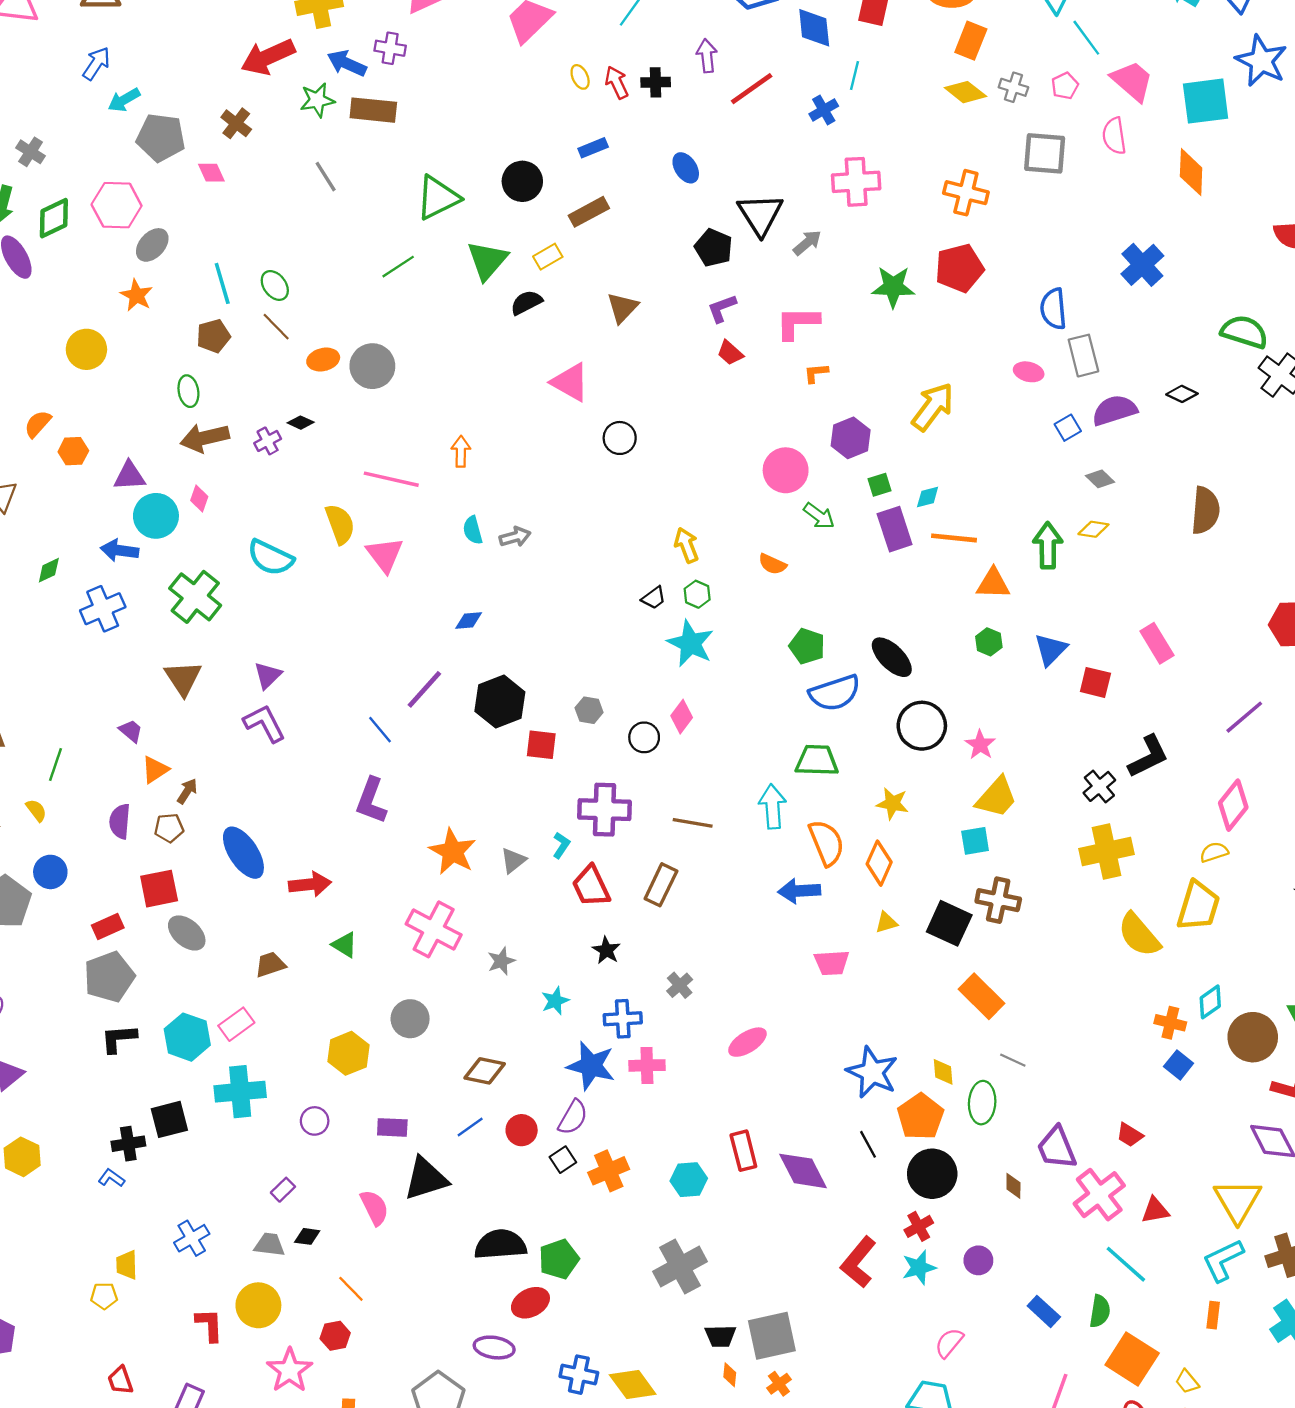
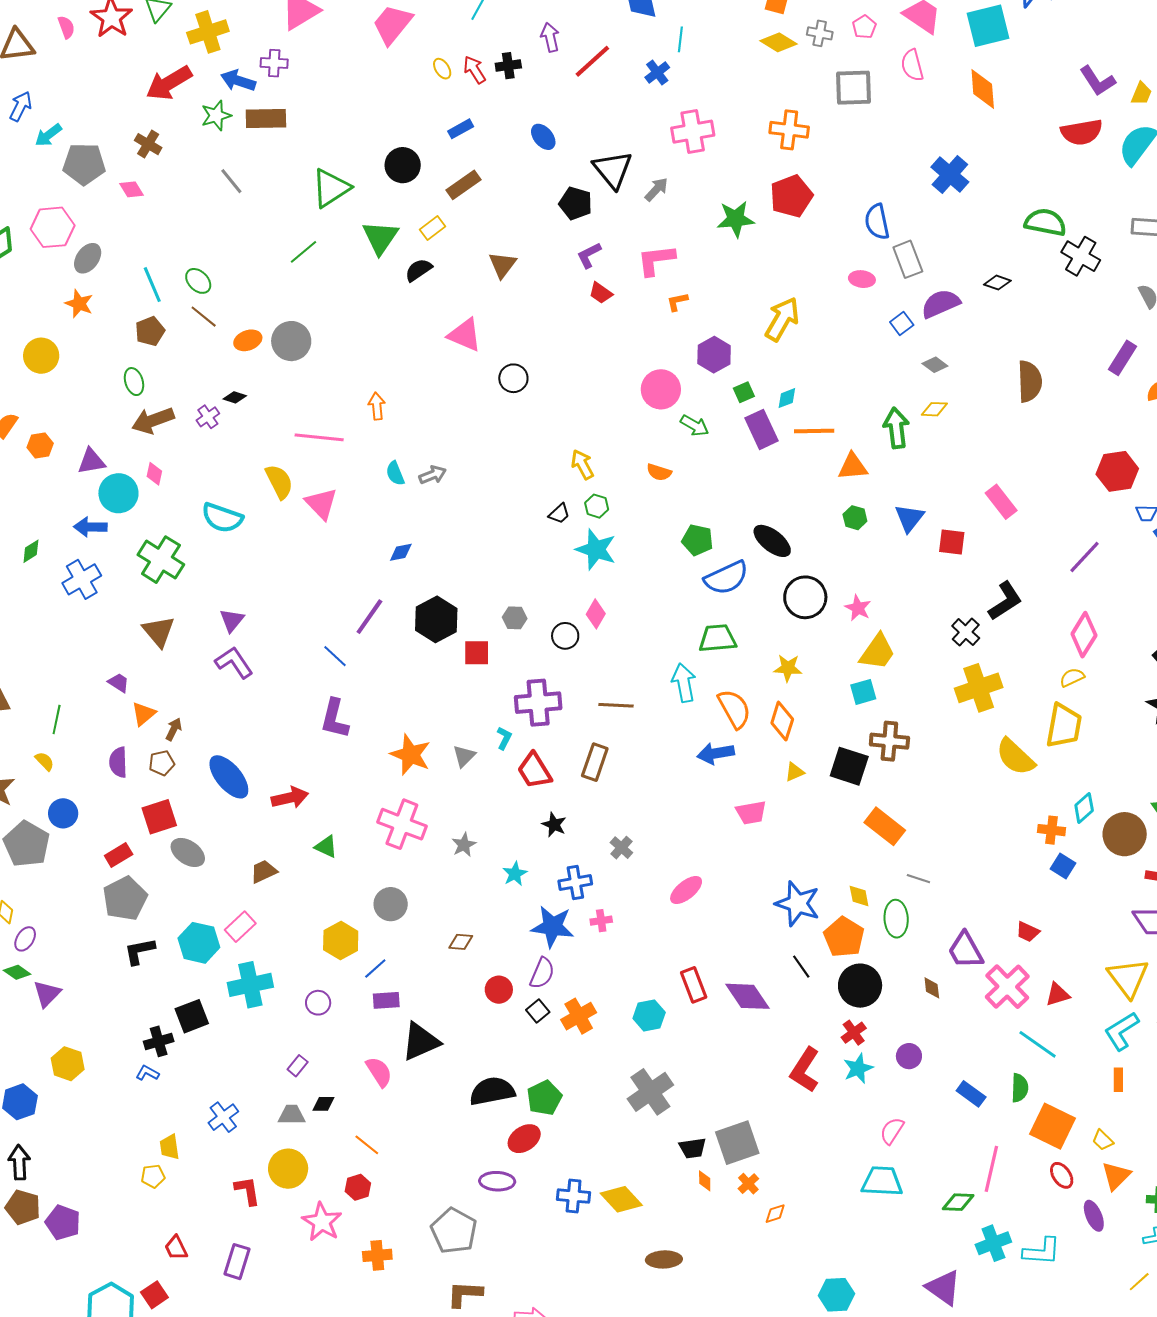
pink cross: (647, 1065) -> (601, 921), size x0.7
brown diamond: (485, 1071) -> (461, 942), size x0.7
blue line: (470, 1127) -> (375, 968), moved

